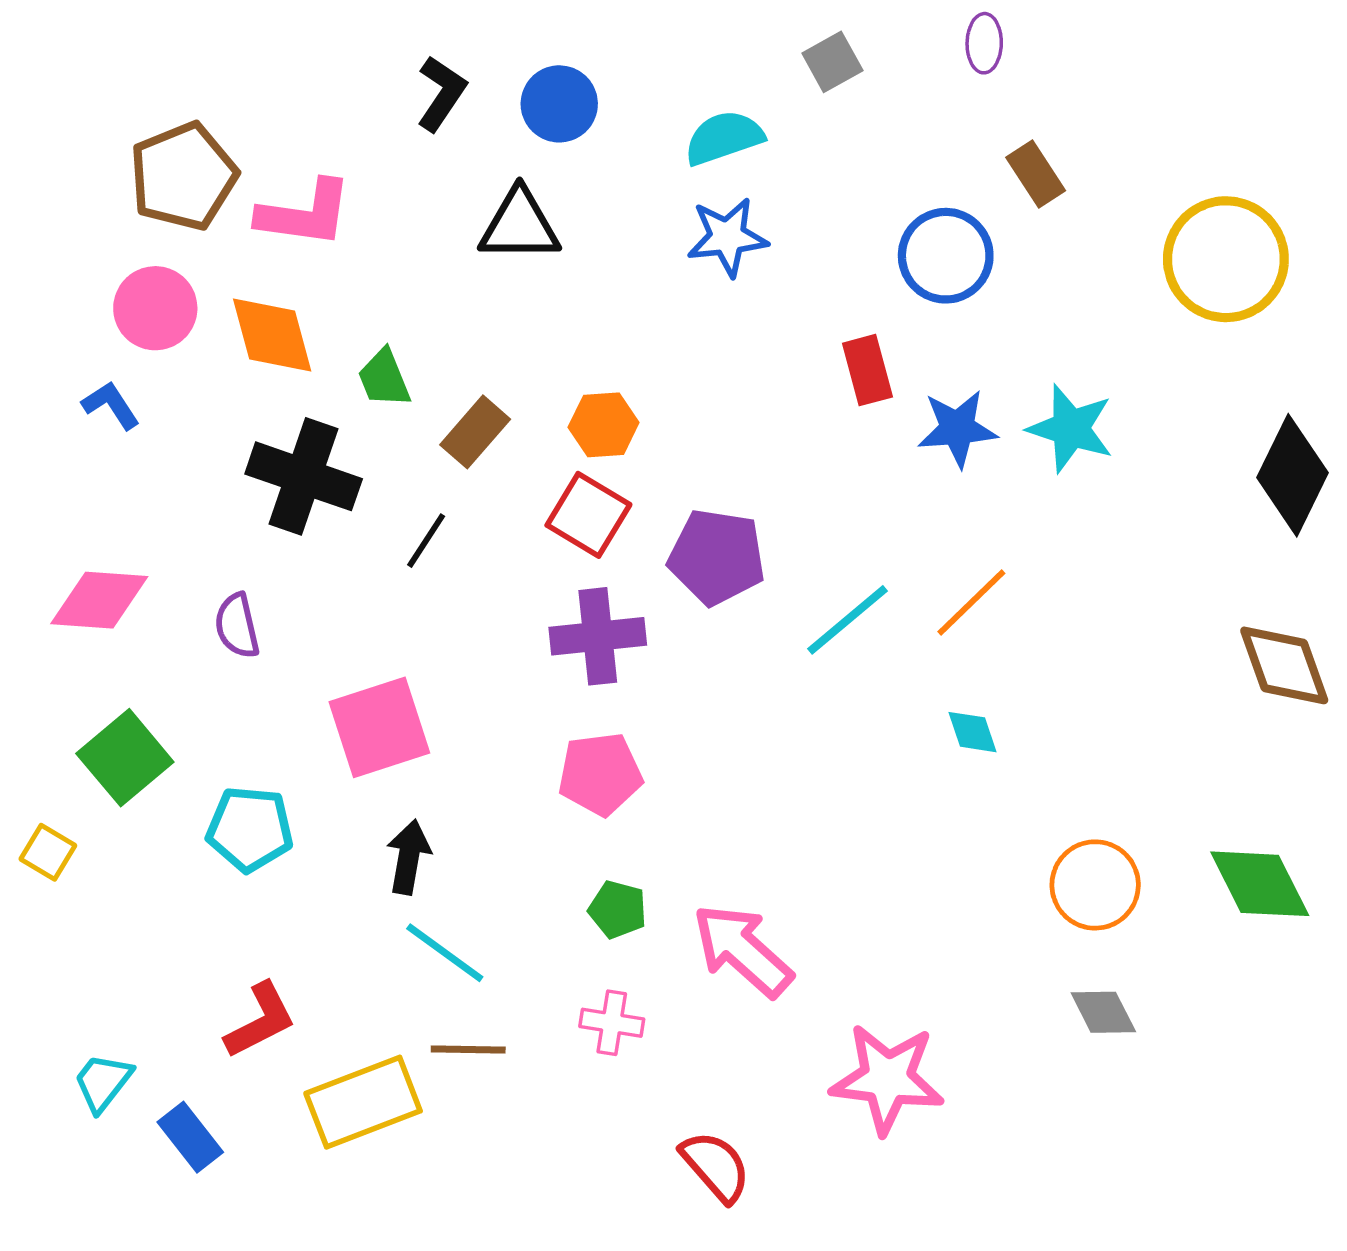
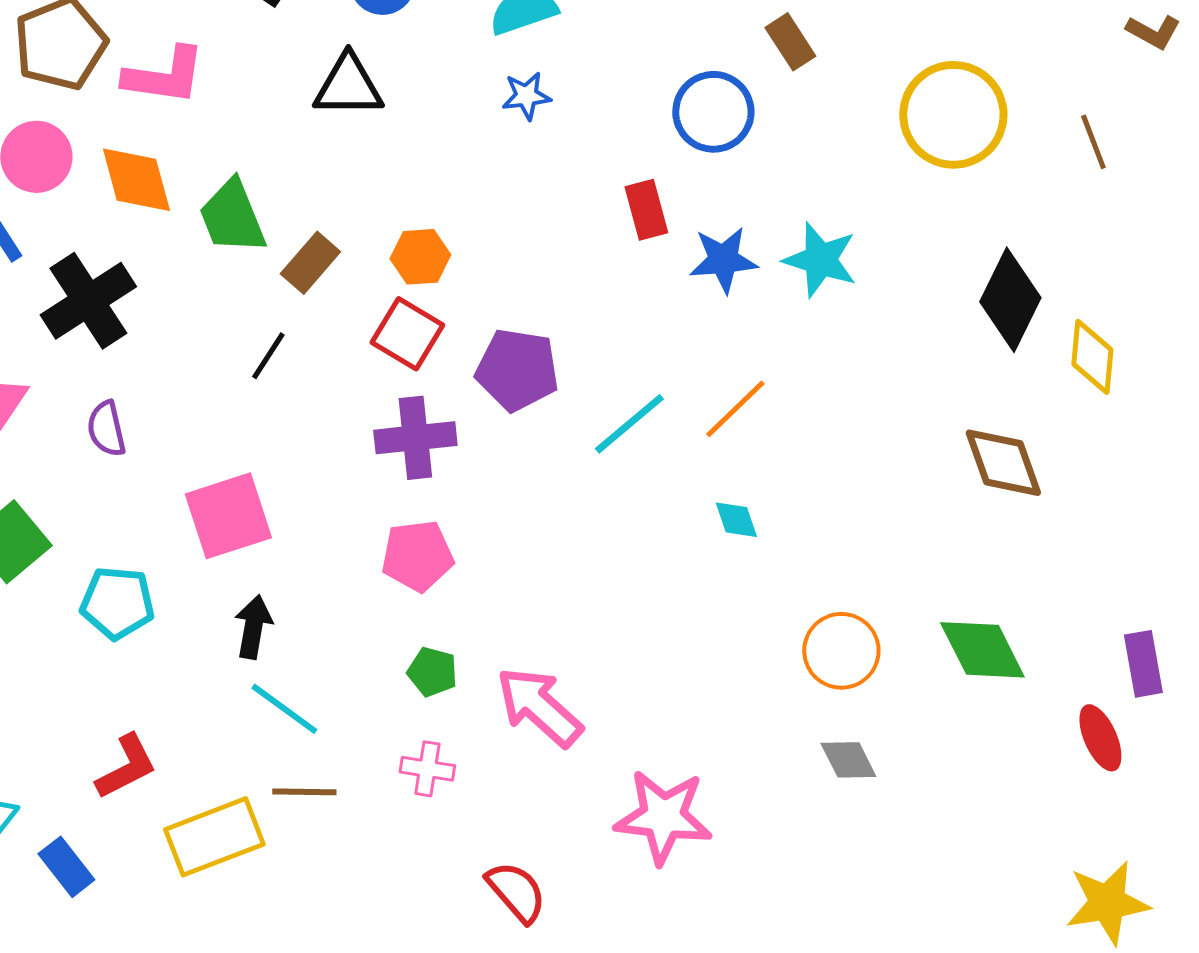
blue star: (727, 237) -> (526, 96), size x0.7
green trapezoid: (384, 378) -> (232, 217), size x1.5
black cross: (304, 476) -> (88, 301), moved, turned 38

